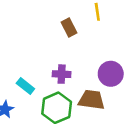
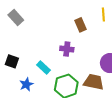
purple cross: (62, 74) -> (67, 49), moved

